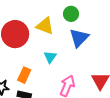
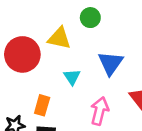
blue triangle: (79, 38) -> (111, 63), moved

